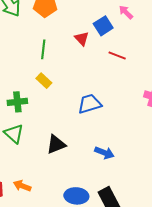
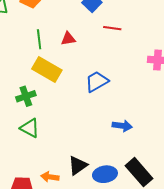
red triangle: (82, 39) -> (68, 39), moved, turned -42
yellow rectangle: (44, 81) -> (47, 70), size x1.8
black triangle: (56, 144) -> (78, 165), moved

